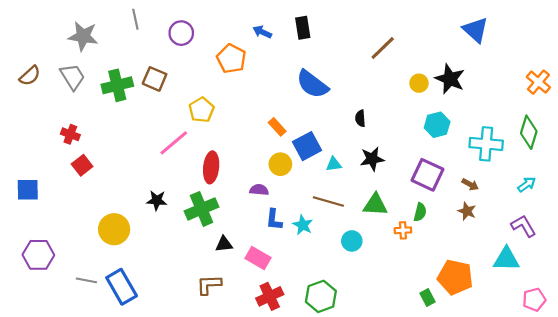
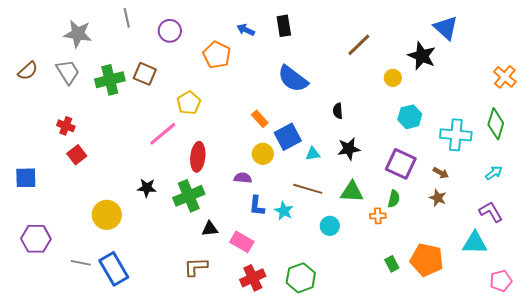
black star: (450, 79) -> (422, 56), moved
green rectangle: (428, 297) -> (392, 264), moved

